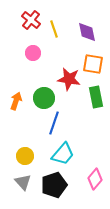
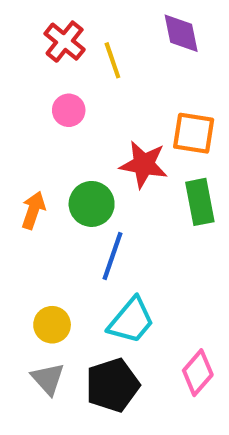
purple diamond: (87, 32) -> (181, 33), moved

